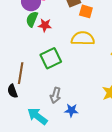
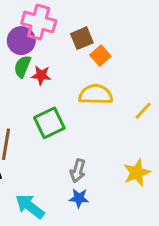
orange square: (86, 11) -> (100, 56), turned 32
gray arrow: (56, 95) -> (78, 171), moved

